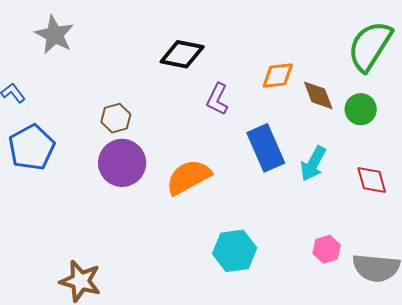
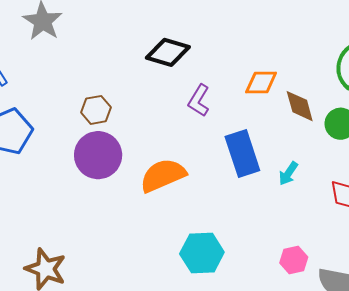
cyan arrow: (313, 164) -> (288, 173), size x0.7

